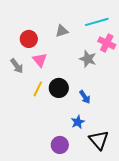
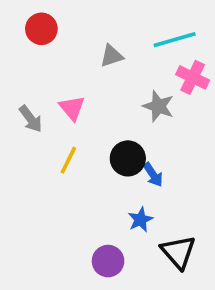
red circle: (29, 39) -> (41, 29), moved
black circle: (59, 88) -> (128, 158), moved

